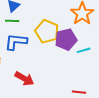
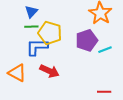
yellow pentagon: (47, 31) -> (50, 33), moved
red arrow: (24, 79) -> (49, 71), moved

